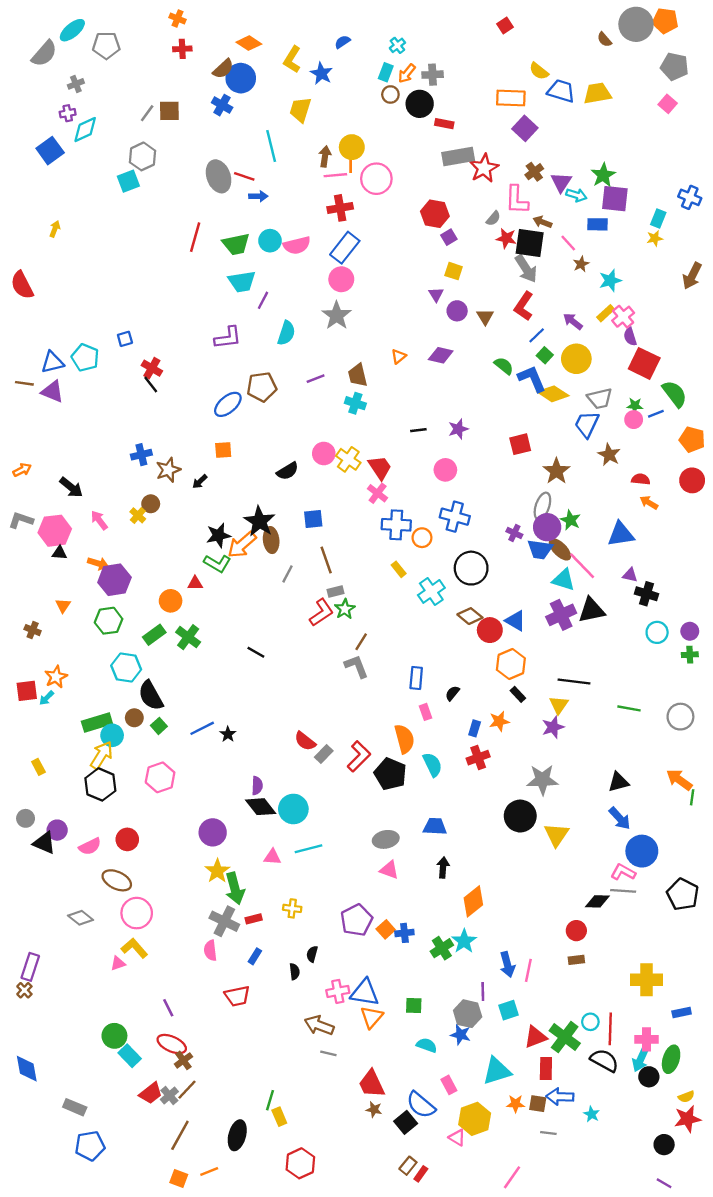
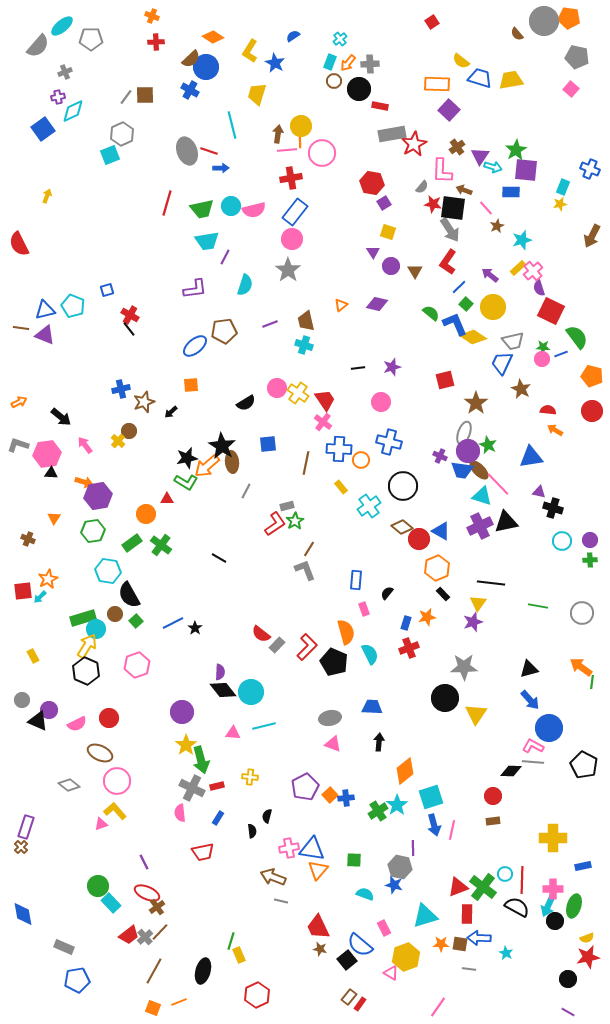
brown line: (326, 560) -> (306, 463), moved, turned 30
cyan square: (509, 1010) -> (431, 797), moved, size x1.4

